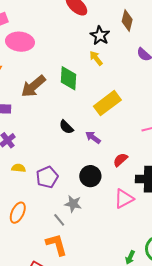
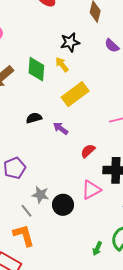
black star: (100, 35) -> (70, 42), moved, turned 30
yellow arrow: (96, 58) -> (62, 65), moved
black semicircle: (66, 127) -> (34, 118), turned 119
black circle: (90, 176) -> (63, 205), moved

